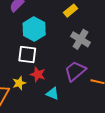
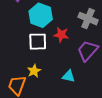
red star: (38, 74) -> (61, 35), moved

